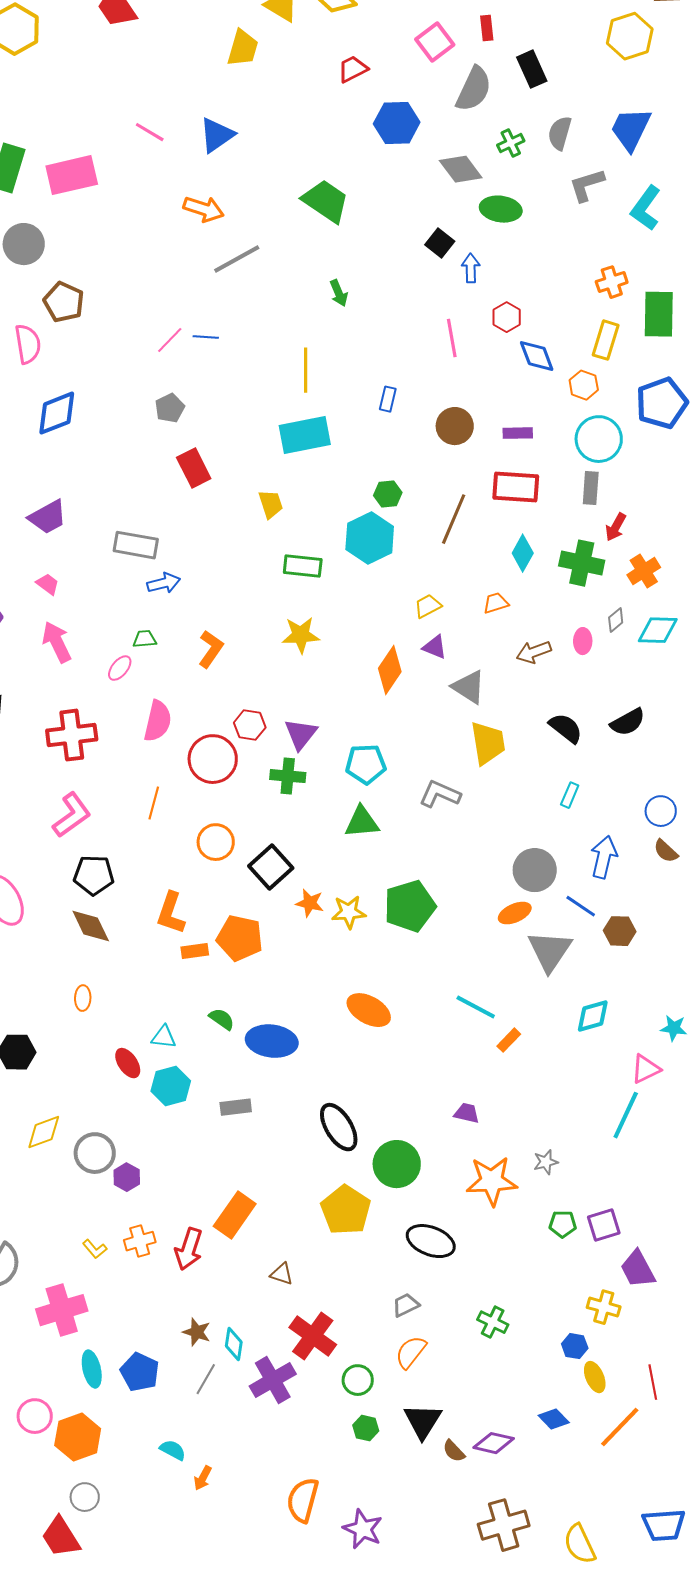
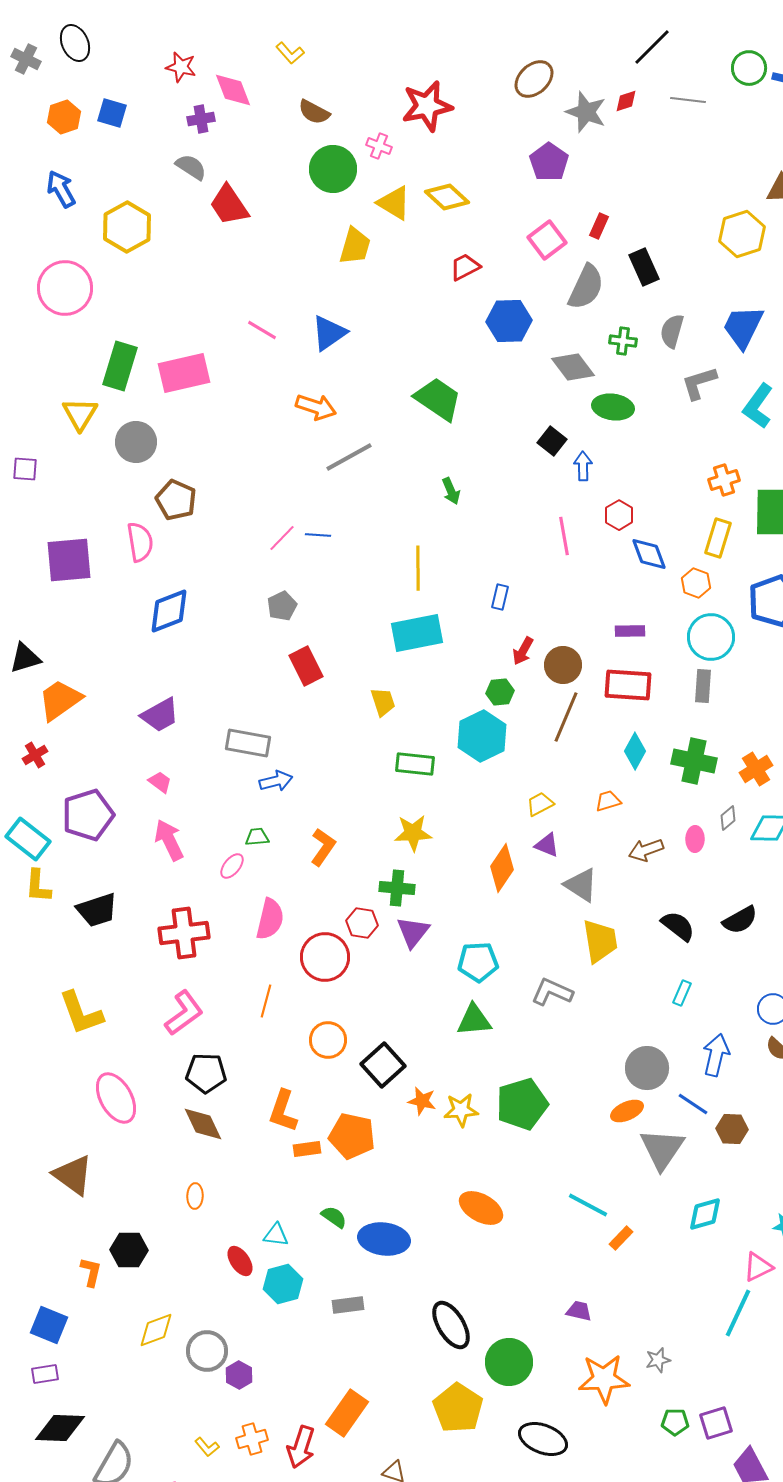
red rectangle: (487, 28) -> (599, 226), turned 30
green cross: (511, 143) -> (623, 341), turned 32
brown circle: (455, 426) -> (563, 665), moved
red arrow: (616, 527) -> (523, 651), moved
green cross: (288, 776) -> (397, 888), moved

